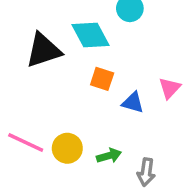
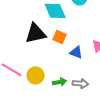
black triangle: (43, 50) -> (36, 33), moved
gray arrow: (146, 172) -> (80, 84), moved, turned -98

